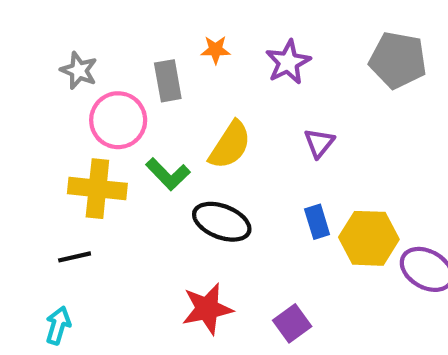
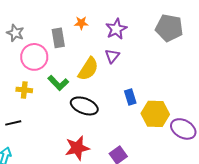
purple triangle: (319, 143) -> (112, 56), moved
yellow cross: (97, 189) -> (24, 90), size x0.6
blue rectangle: (317, 222) -> (130, 97), moved

